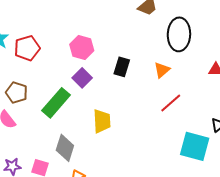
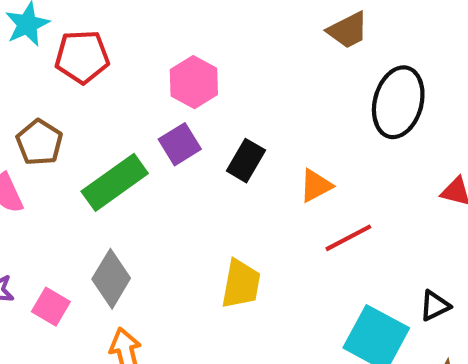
black rectangle: (122, 67) -> (246, 161), moved
orange triangle: (162, 70) -> (316, 186), moved
yellow trapezoid: (102, 121) -> (241, 284), moved

